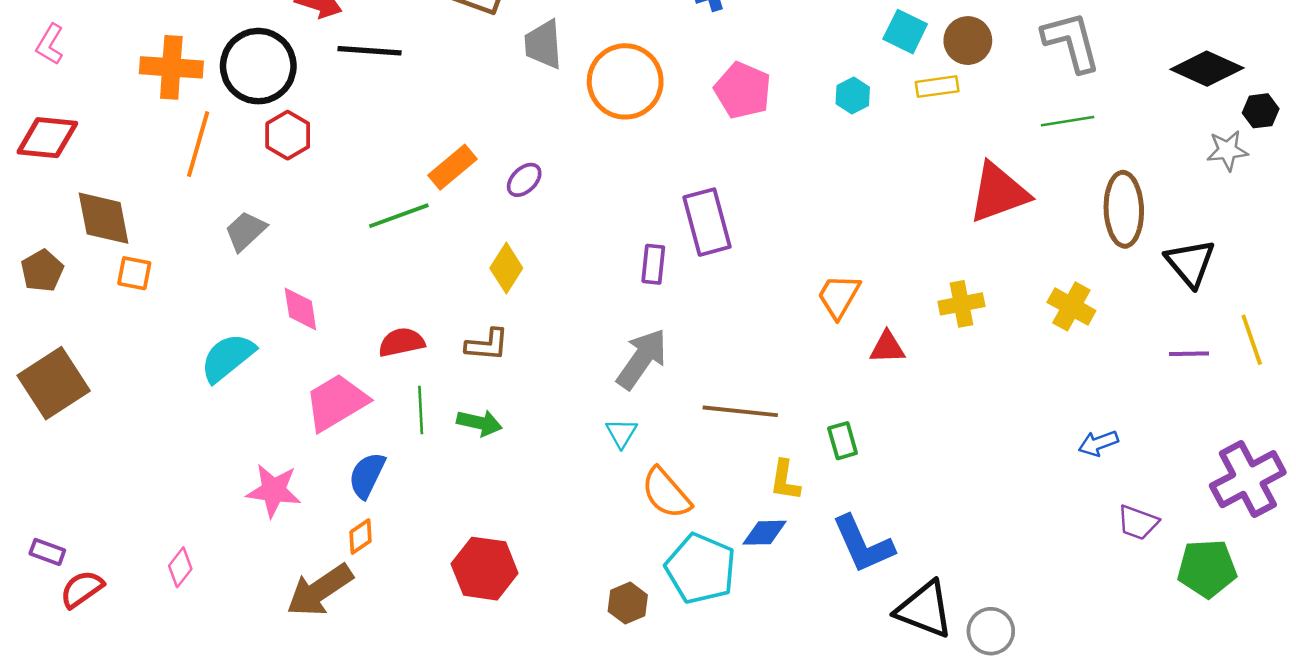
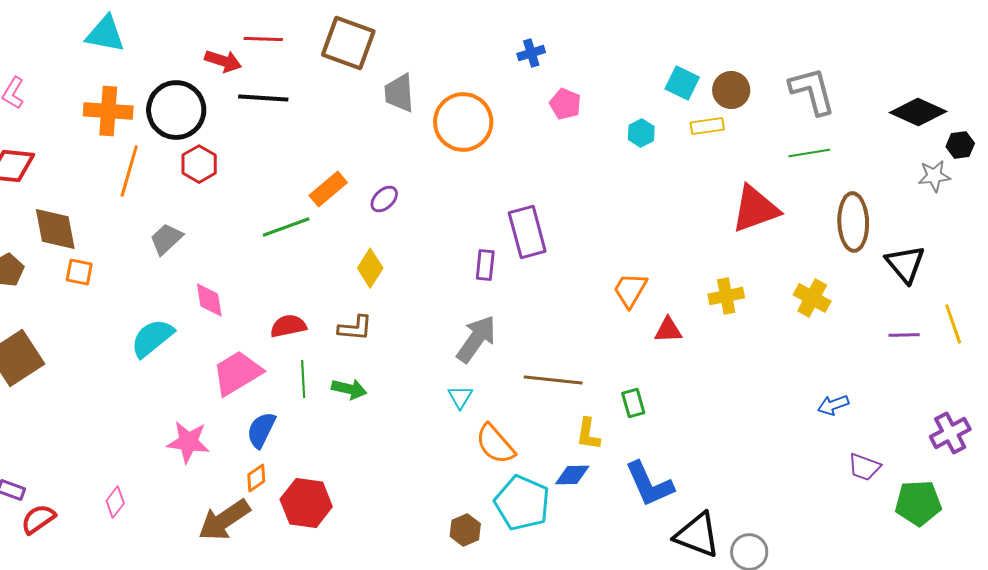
pink pentagon: (743, 90) -> (565, 104), moved, size x0.7
purple cross: (1248, 479) -> (950, 433), size x0.7
red hexagon: (485, 569) -> (306, 503), moved

